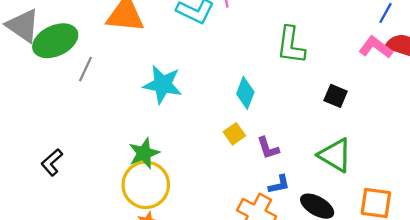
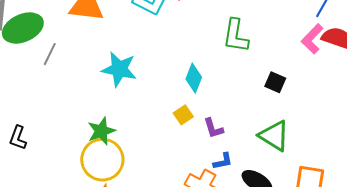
pink L-shape: (376, 47) -> (312, 39), turned -84
black L-shape: (52, 162) -> (18, 138), turned -30

